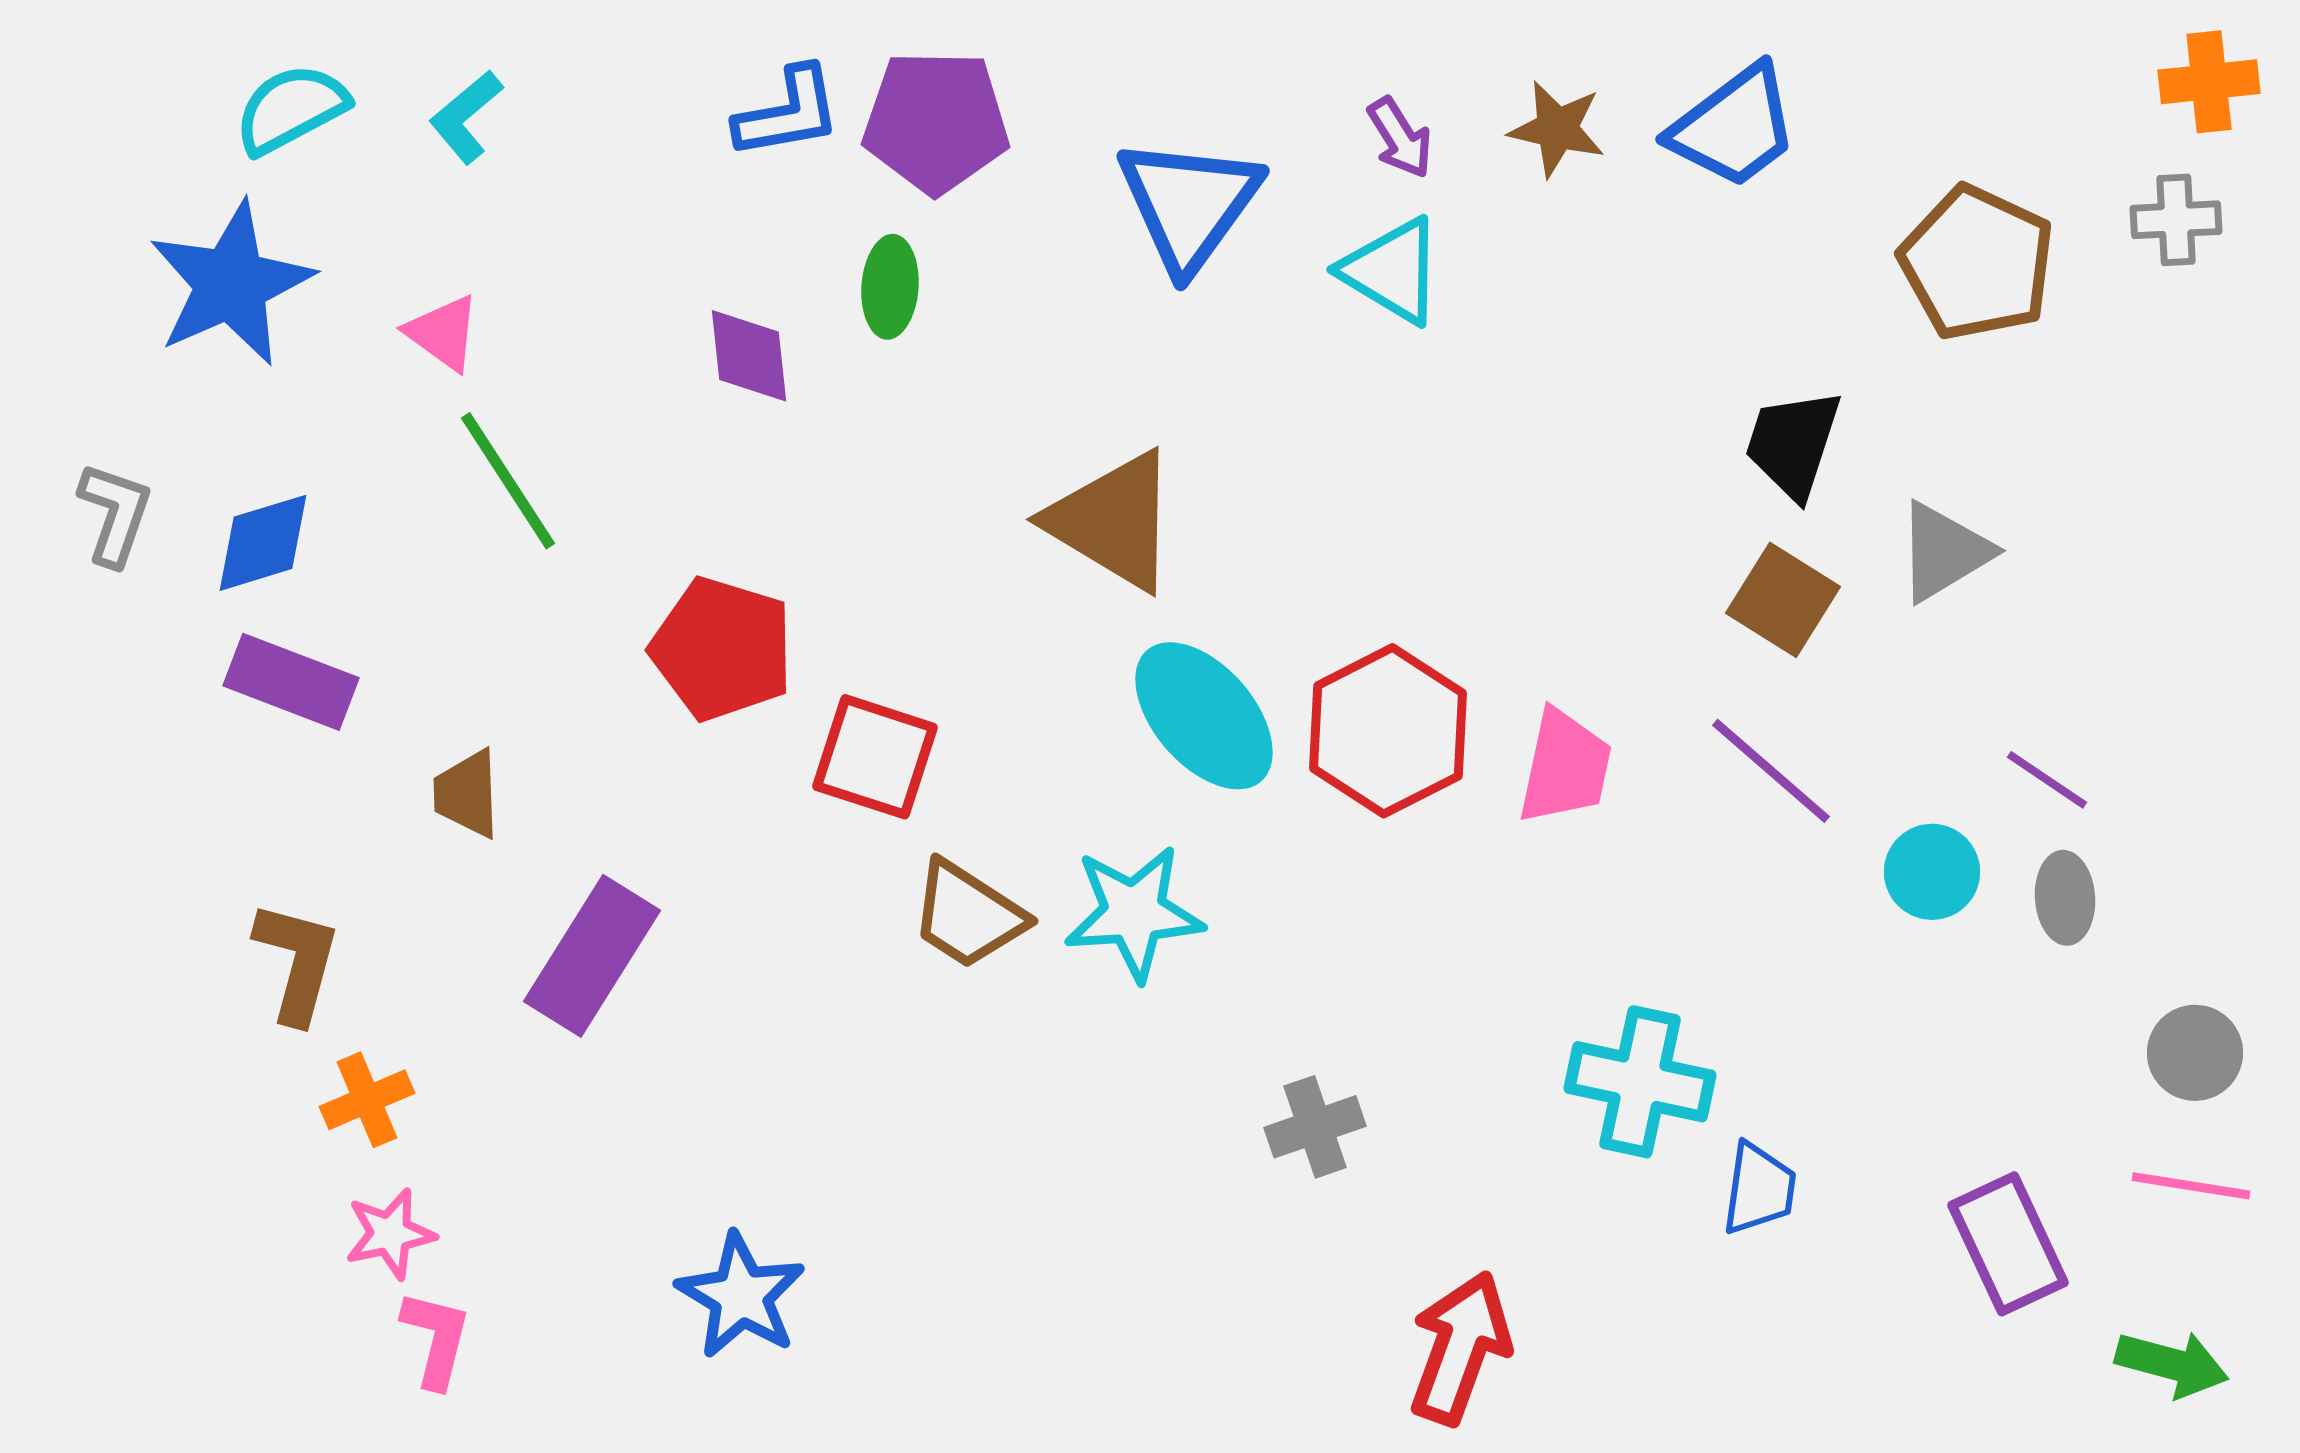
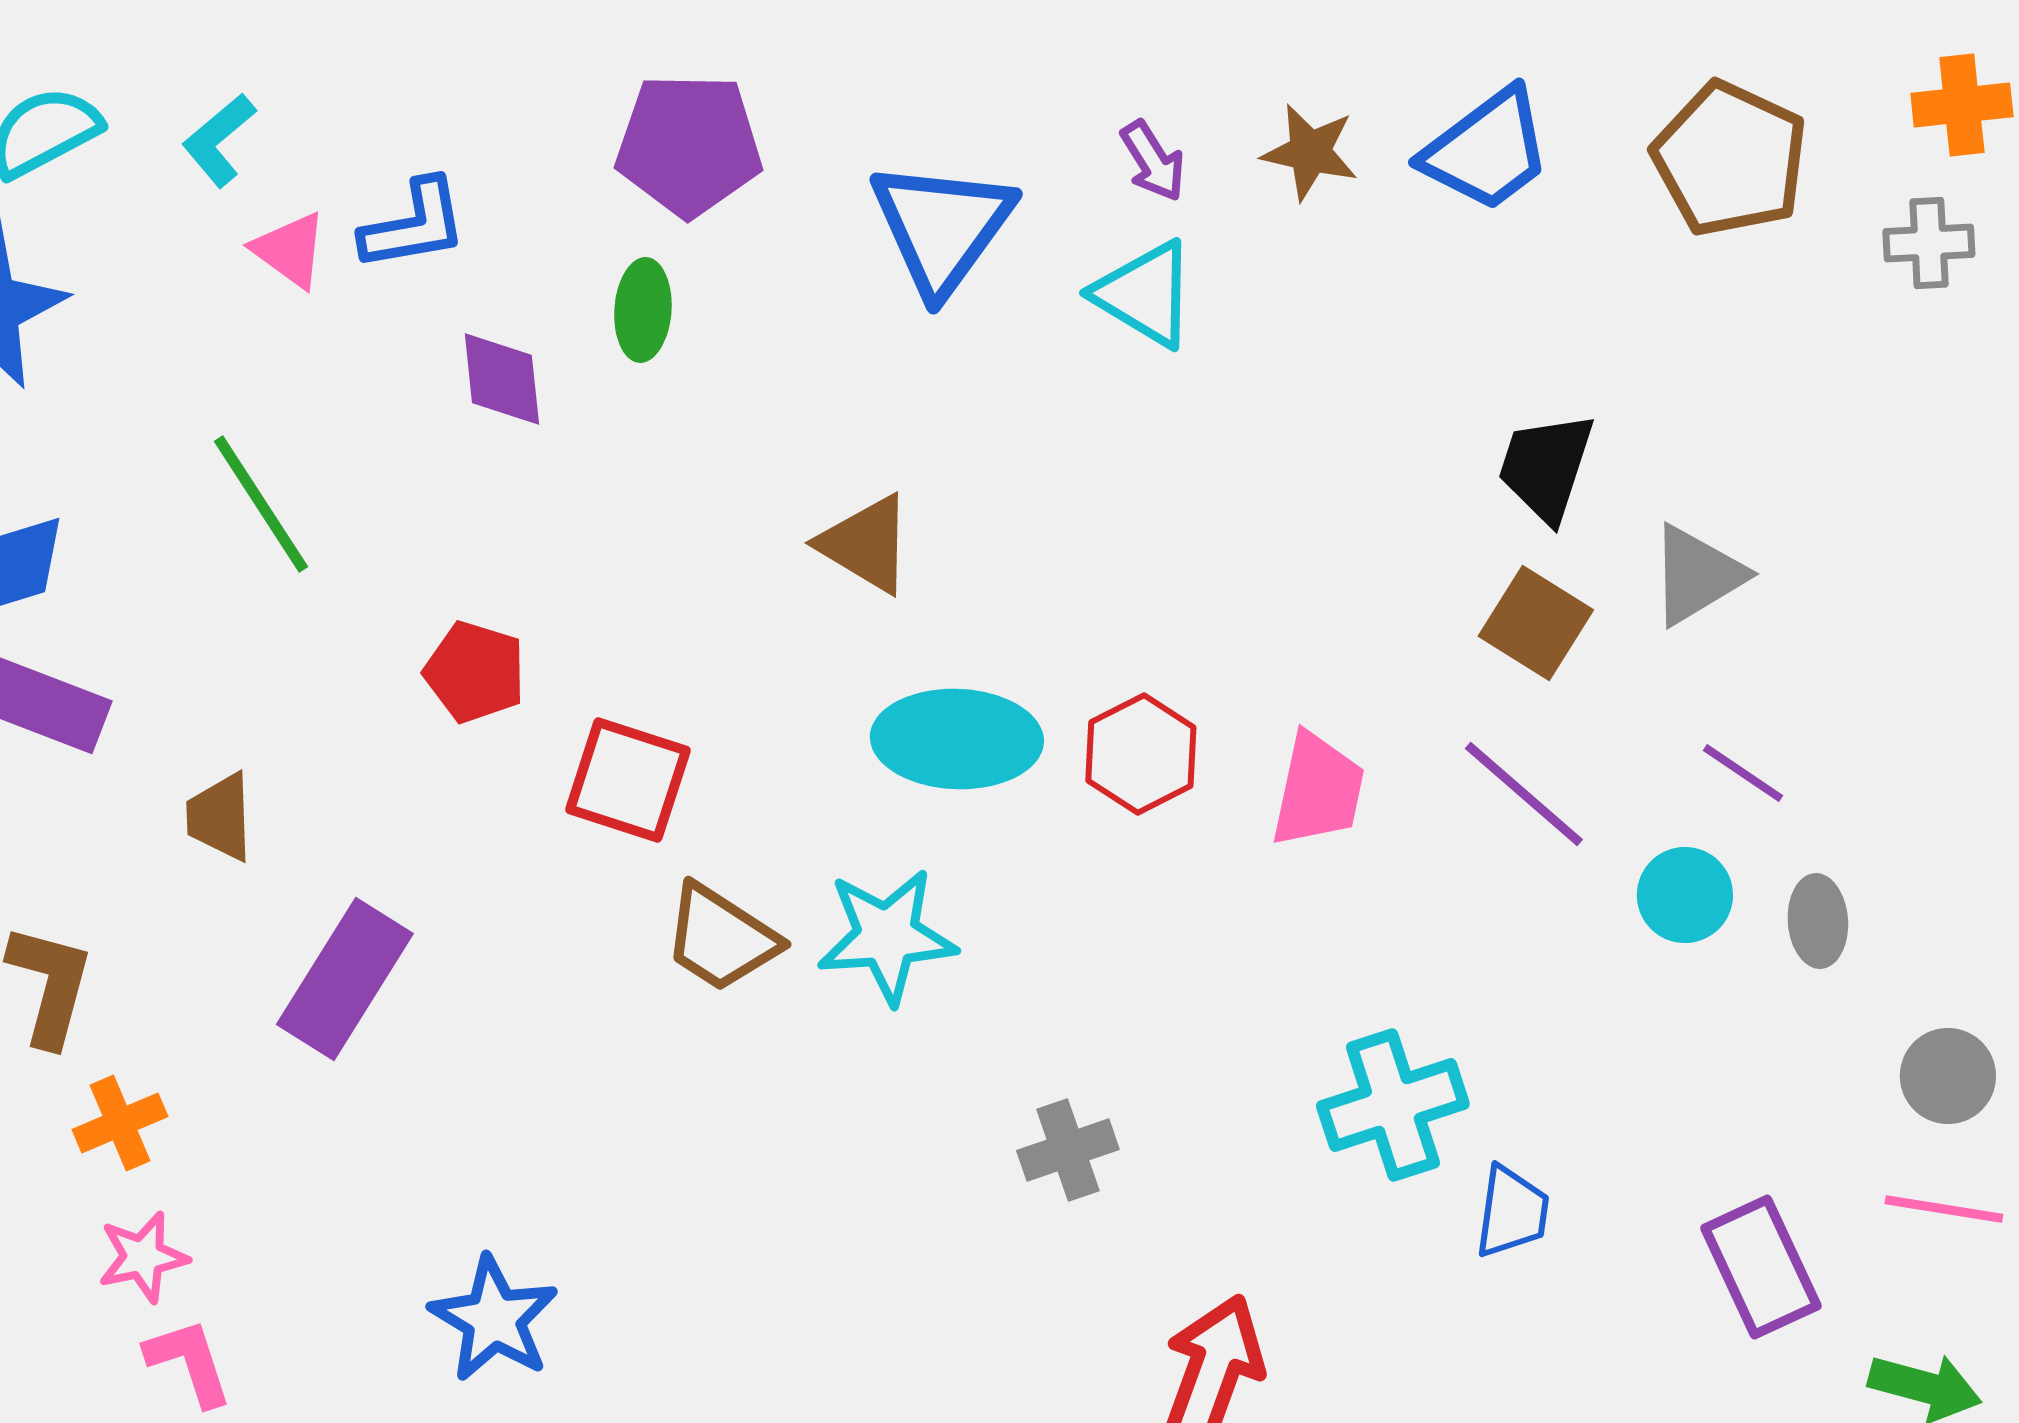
blue L-shape: (788, 113) -> (414, 225), moved
brown pentagon: (1977, 263) -> (1730, 159), moved
pink triangle: (443, 333) -> (290, 250), moved
brown triangle: (1113, 521) -> (866, 544), size x0.7
red pentagon: (722, 649) -> (475, 672), size x0.7
cyan ellipse: (1204, 716) -> (957, 739), turned -47
red hexagon: (1388, 731) -> (1141, 754), size x0.7
purple line: (2047, 780) -> (1743, 773), moved
cyan cross: (1640, 1082) -> (1393, 1105), turned -30
pink L-shape: (436, 1339) -> (189, 1362), turned -32

